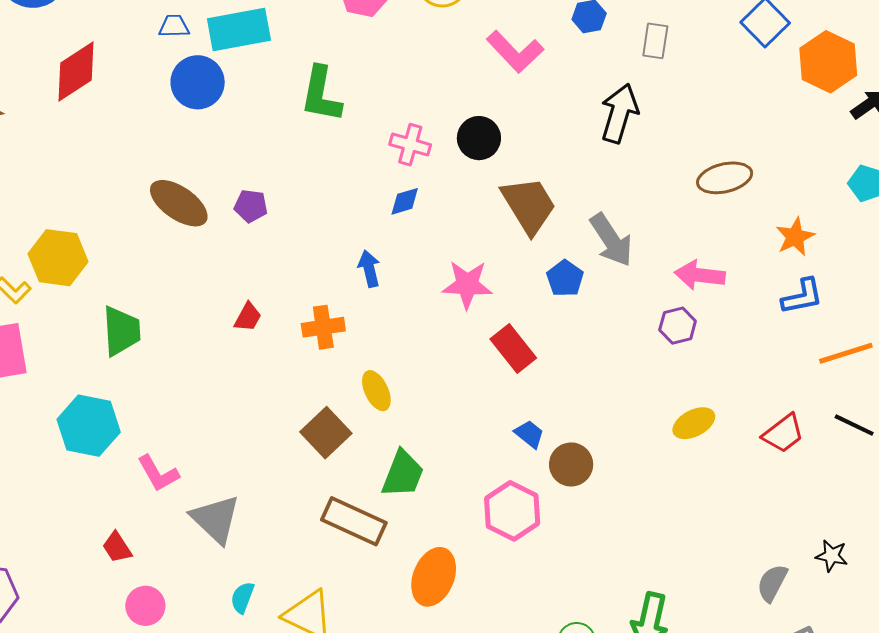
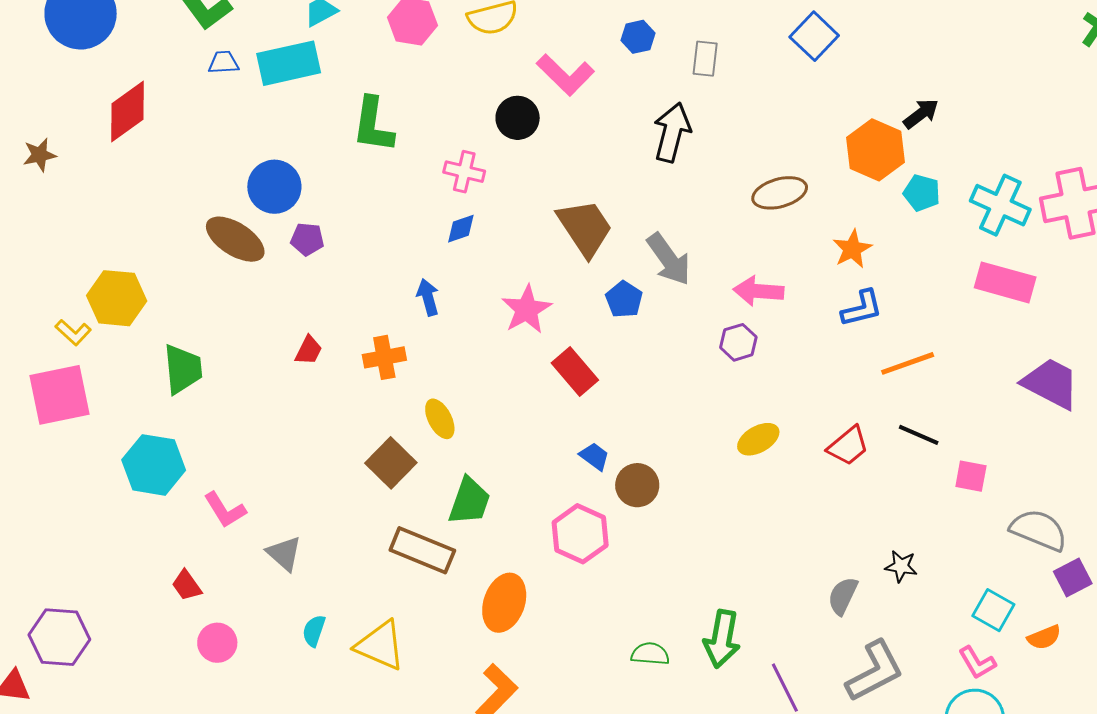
orange hexagon: (828, 62) -> (875, 150), moved
blue circle: (198, 82) -> (274, 187), moved
black circle: (479, 138) -> (518, 118), moved
pink star: (467, 285) -> (527, 309), turned -30
gray triangle: (216, 519) -> (284, 553), size x0.7

